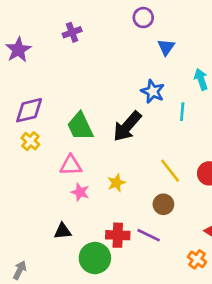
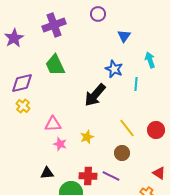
purple circle: (143, 18) -> (98, 14), moved
purple cross: (72, 32) -> (54, 25), size x1.6
green trapezoid: (80, 126) -> (55, 65), moved

